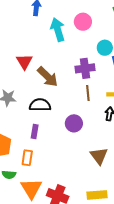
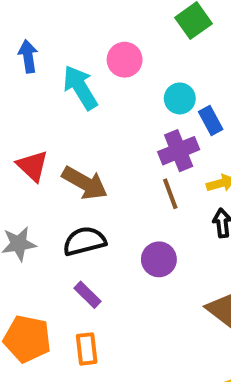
purple cross: (85, 68) -> (179, 151), moved
purple rectangle: (35, 131) -> (87, 295), turned -40

